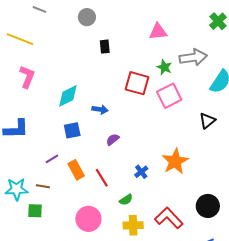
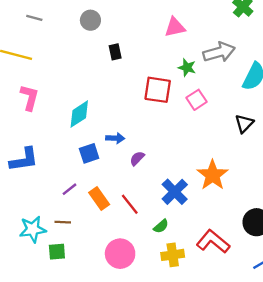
pink square: (169, 96) -> (197, 100), size x0.7
blue arrow: (100, 109) -> (115, 138), moved
blue cross: (141, 172) -> (175, 192), size x1.6

